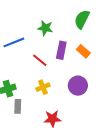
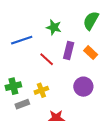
yellow cross: (43, 87) -> (41, 90), moved
gray rectangle: (18, 106) -> (22, 104), turned 64

